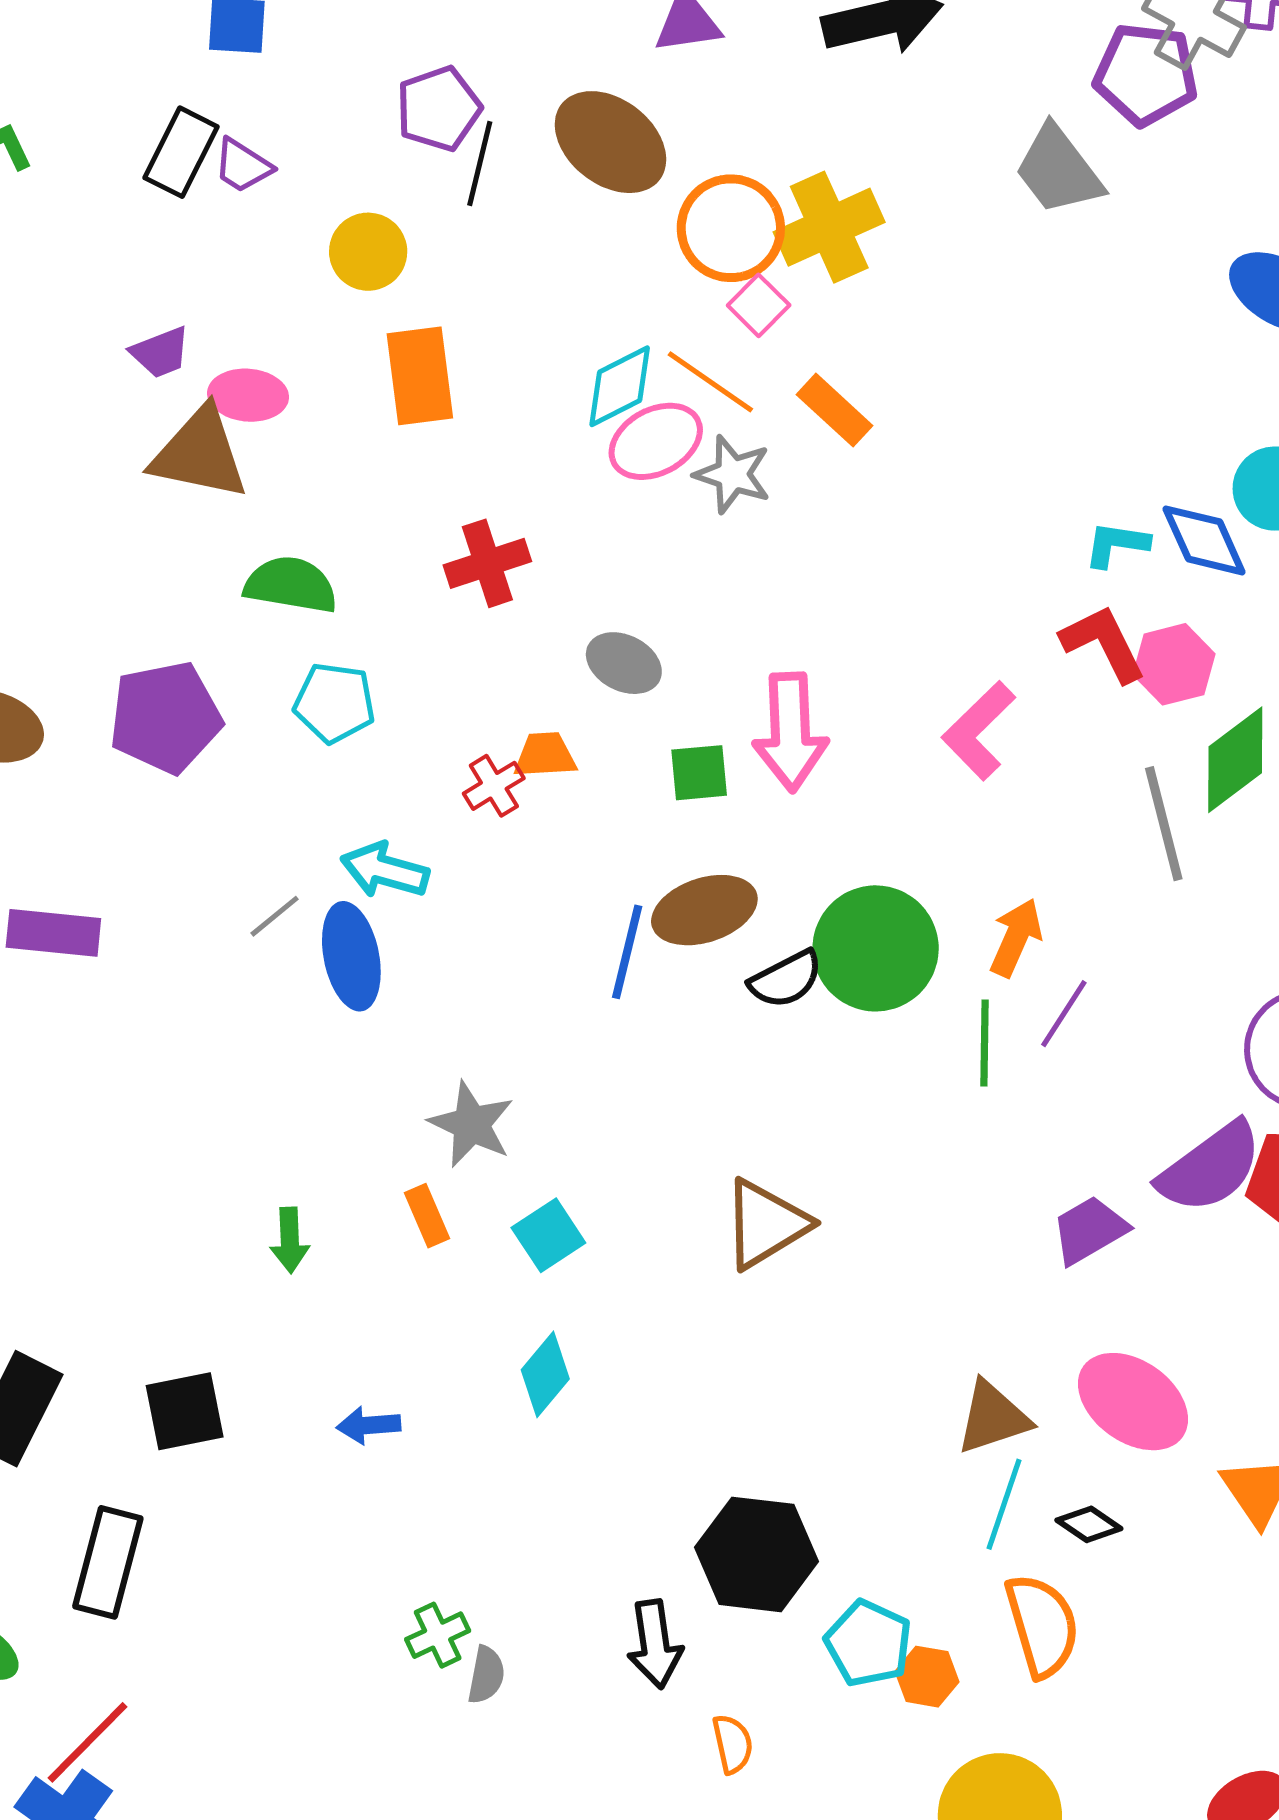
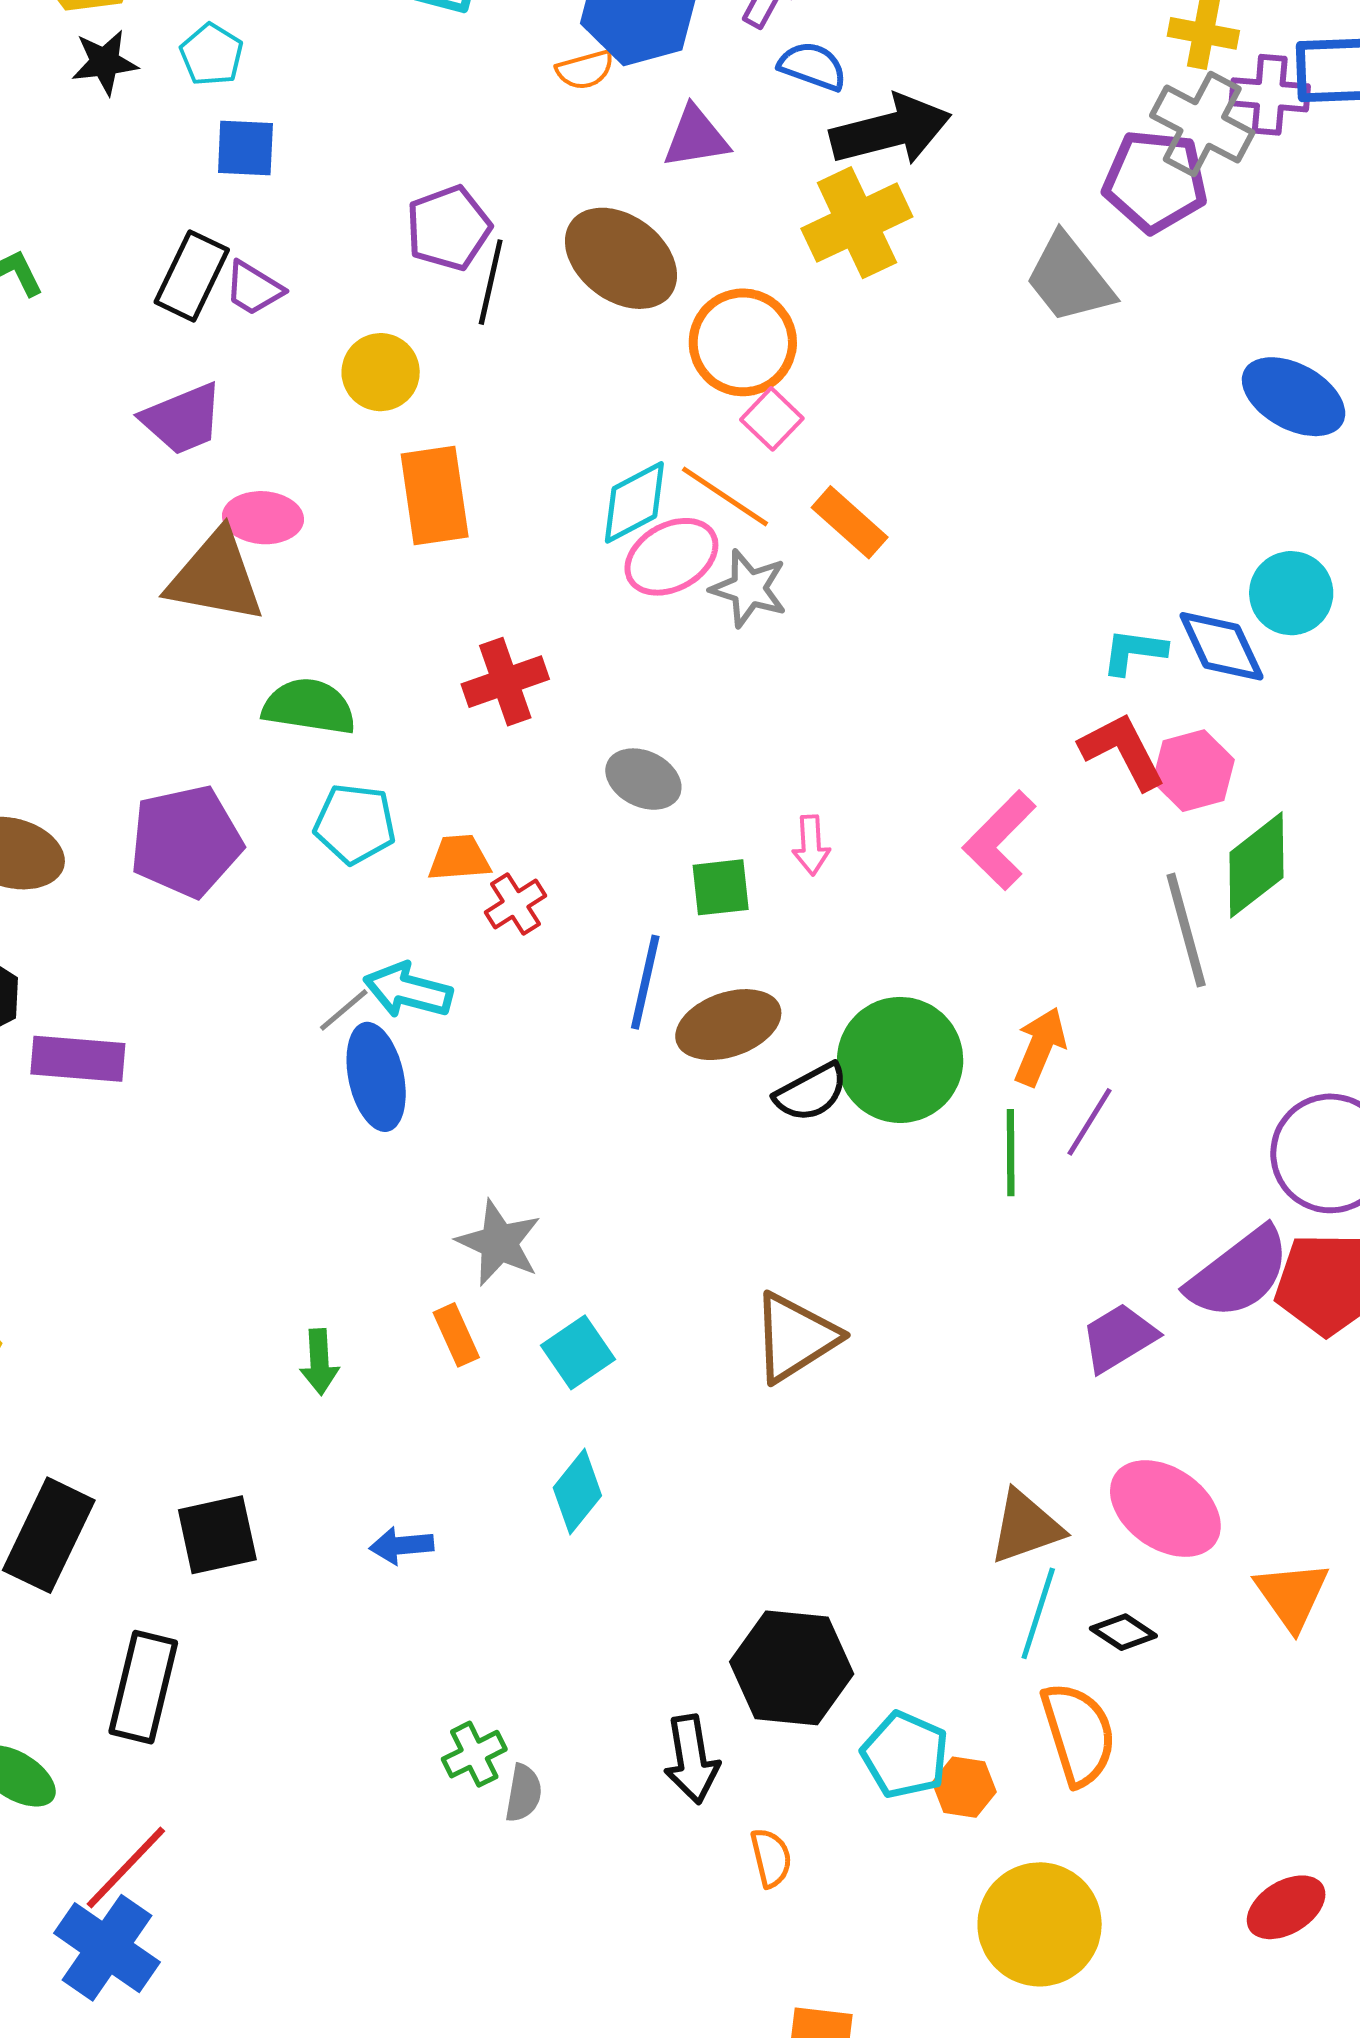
yellow cross: (829, 227) -> (857, 223), moved
purple trapezoid: (161, 352) -> (183, 419), moved, size x1.4
pink arrow: (790, 732) -> (811, 845), size x0.5
orange trapezoid: (545, 755) -> (459, 858), moved
gray line: (275, 916) -> (344, 1010), moved
blue line: (627, 952) -> (645, 982), moved

